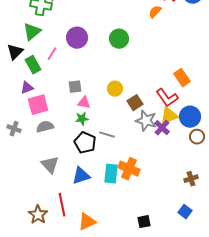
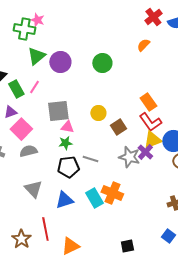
orange semicircle: (155, 12) -> (143, 45), moved
green triangle: (32, 32) -> (36, 56), moved
pink line: (52, 54) -> (34, 87), moved
orange rectangle: (182, 78) -> (148, 102), moved
gray square: (75, 87) -> (58, 111), size x1.6
pink square: (38, 105) -> (21, 129), turned -30
gray star: (146, 121) -> (129, 157), moved
black pentagon: (85, 143) -> (68, 167), turned -30
cyan rectangle: (111, 174) -> (94, 198), turned -36

